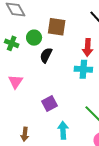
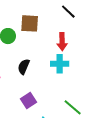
black semicircle: (46, 55) -> (24, 67), moved

